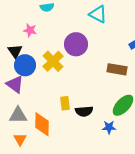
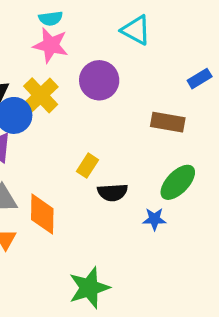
pink star: (30, 30) -> (51, 45), moved, size x1.5
yellow cross: (53, 61) -> (41, 95), moved
yellow rectangle: (65, 103) -> (87, 166), moved, turned 40

